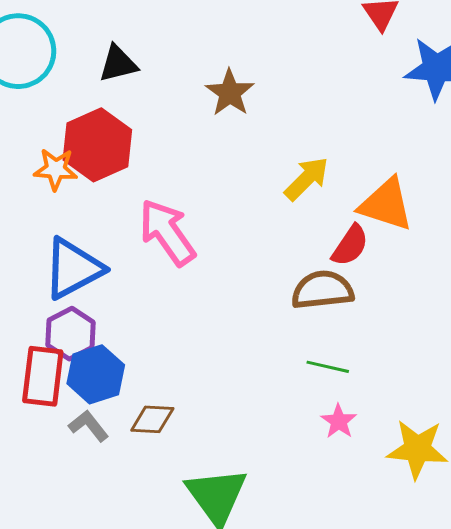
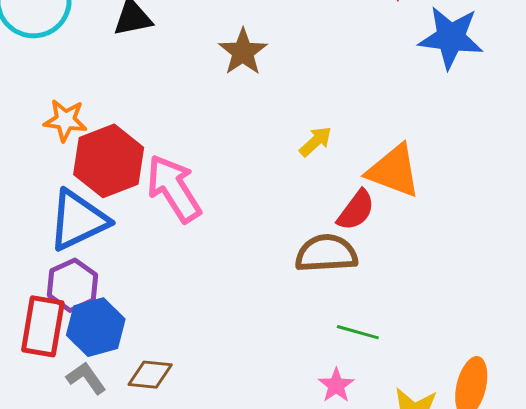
red hexagon: (97, 145) -> (109, 161), moved
yellow arrow: (307, 179) -> (315, 141), size x0.7
green line: (328, 367) -> (358, 332), moved

